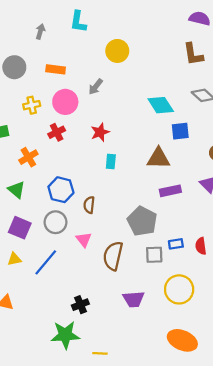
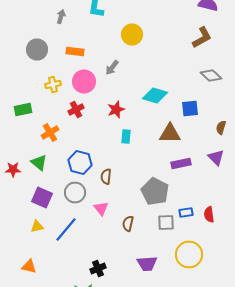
brown L-shape: (193, 54) -> (202, 38), turned -110
cyan diamond: (161, 105) -> (155, 96), moved, turned -40
brown semicircle: (113, 256) -> (128, 224), size x0.6

